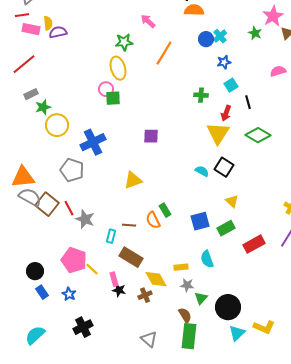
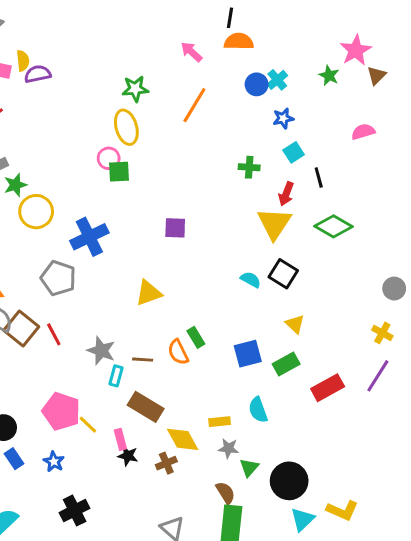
pink arrow: (148, 21) -> (191, 52), moved
gray star: (85, 219) -> (101, 351), moved

